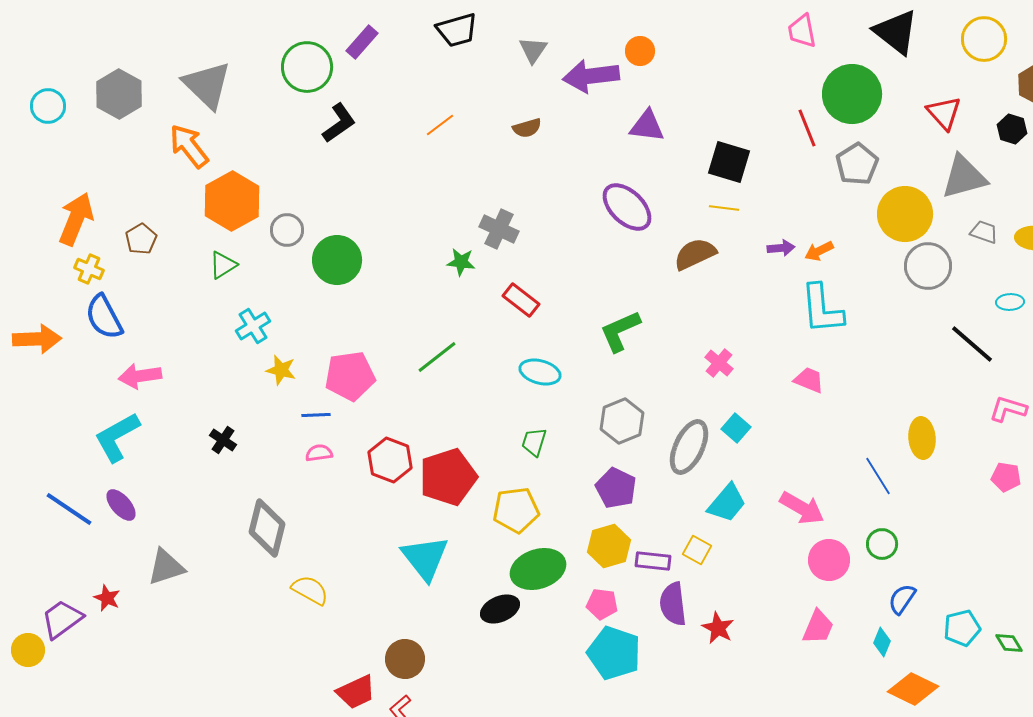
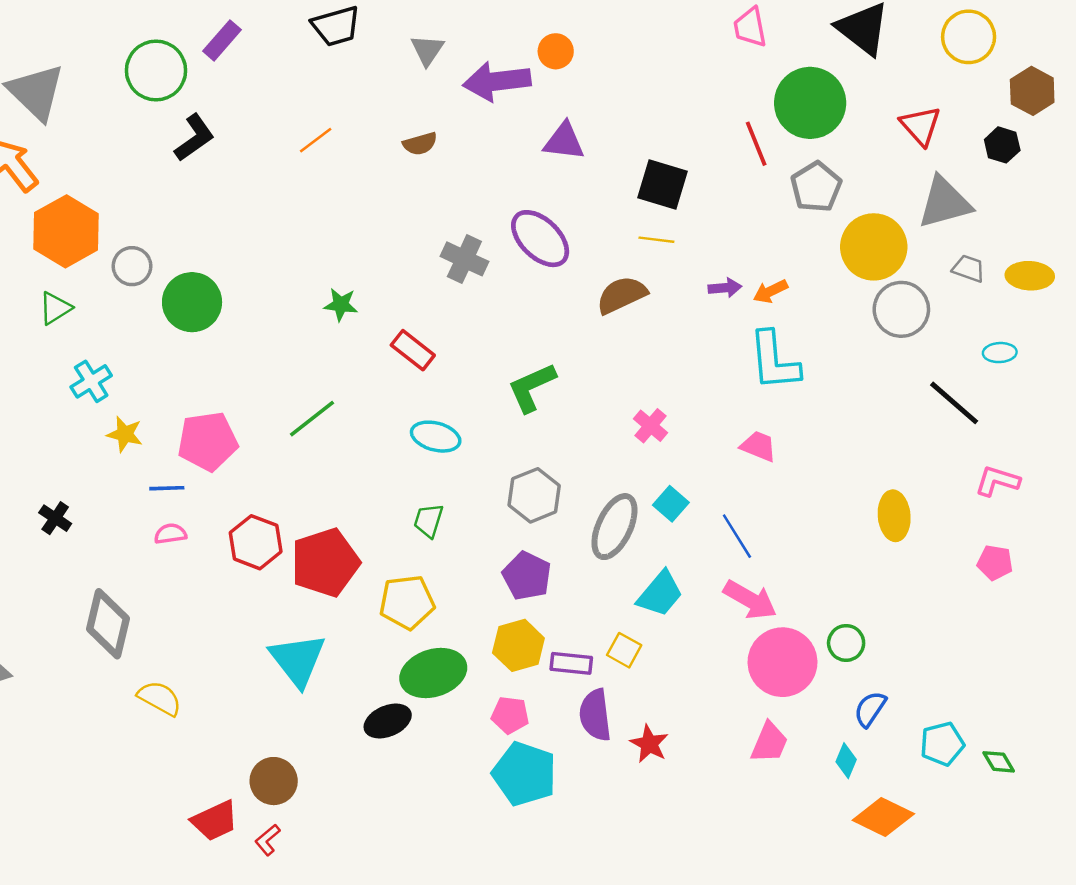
gray cross: (499, 229) -> (464, 259), moved
blue line: (878, 476) -> (737, 536), moved
pink circle: (829, 560) -> (783, 662), size x1.4

